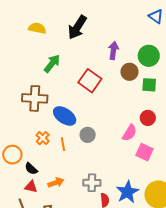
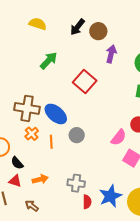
black arrow: (77, 27) -> (78, 27), size x0.7
brown circle: (130, 72) -> (98, 31), moved
brown cross: (35, 98) -> (27, 108), moved

